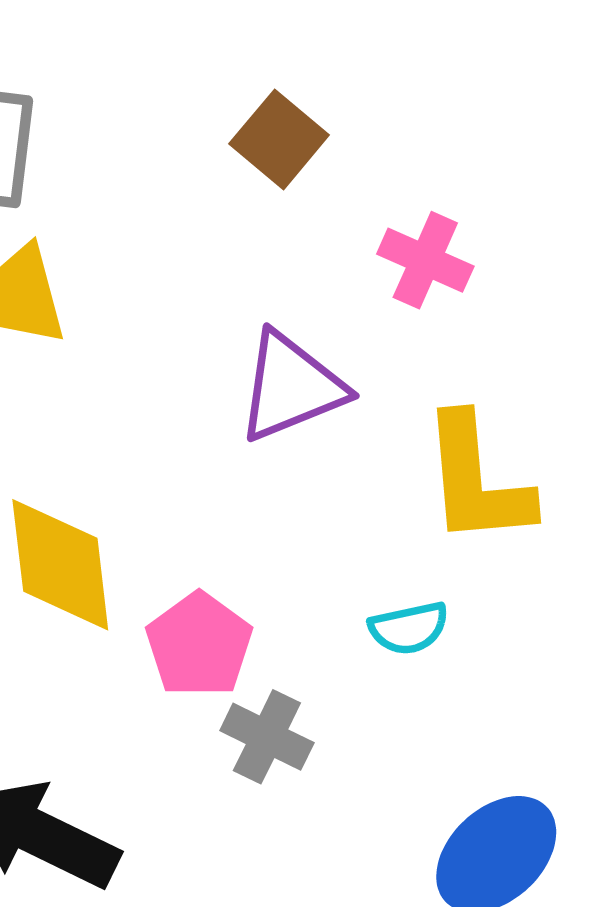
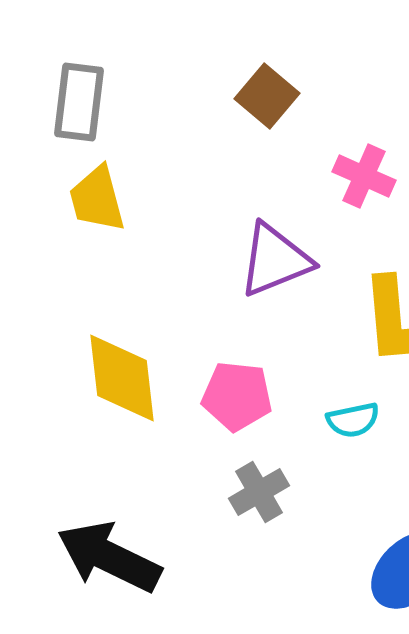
pink pentagon: (199, 645) -> (237, 396), moved, turned -30
gray cross: (267, 737) -> (259, 492), turned 34

